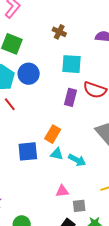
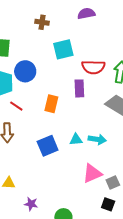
purple rectangle: (70, 97) -> (79, 88), moved
orange rectangle: (53, 134) -> (51, 104), moved
pink triangle: (62, 191) -> (92, 173), size x1.5

